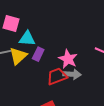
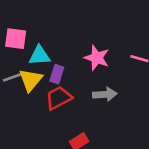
pink star: (68, 59) -> (97, 58), moved
red trapezoid: (57, 76) -> (59, 98), moved

